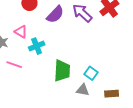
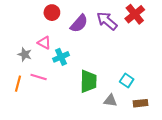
cyan square: (91, 73) -> (127, 81), moved

